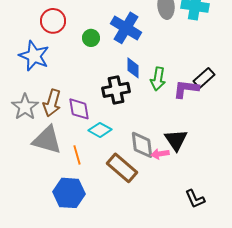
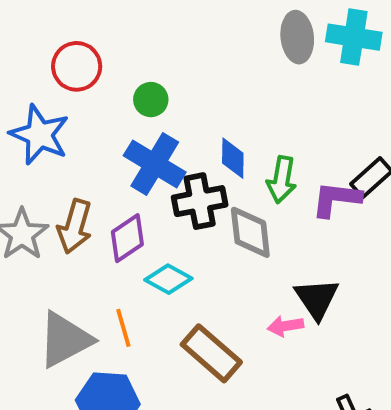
blue cross: (126, 28) -> (155, 164), moved
purple diamond: (79, 109) -> (127, 238), turned 65
gray triangle: (47, 140) -> (65, 340), moved, turned -44
gray diamond: (142, 145) -> (250, 232), moved

